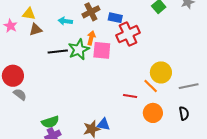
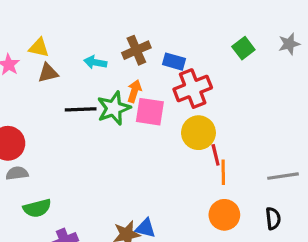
yellow circle: (161, 72) -> (198, 133), moved
orange line: (151, 86) -> (223, 172), turned 42
gray semicircle: (20, 94) -> (17, 173), turned -48
red line: (130, 96) -> (216, 155), moved, turned 64
green semicircle: (50, 122) -> (37, 208), moved

